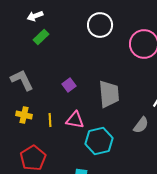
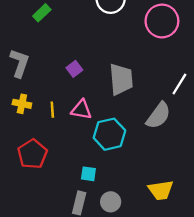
gray L-shape: (22, 80) -> (20, 63), turned 45
gray semicircle: (141, 125) -> (158, 115), size x1.4

